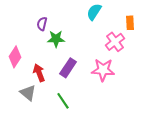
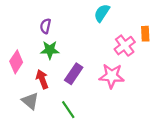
orange rectangle: (130, 23) -> (145, 34), moved
green star: (56, 39) -> (50, 50), moved

